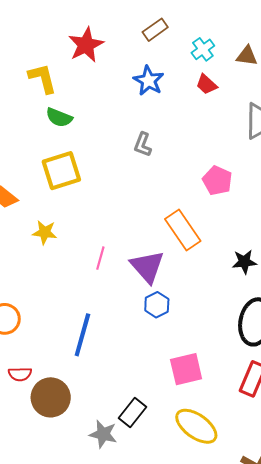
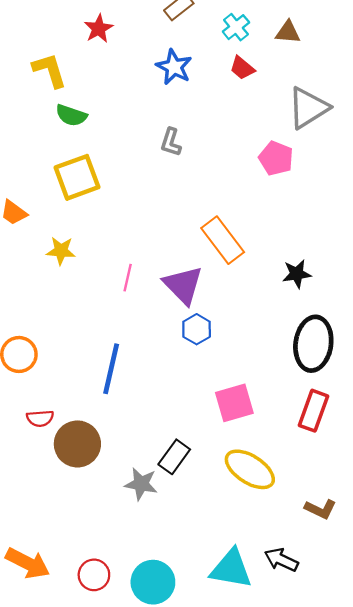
red star: (86, 45) -> (99, 29), size x0.7
pink pentagon: (217, 180) -> (276, 158), moved

